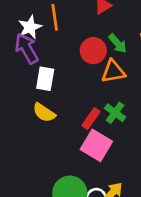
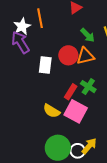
red circle: (93, 51) -> (68, 55), moved
white rectangle: (45, 79) -> (45, 65), moved
yellow semicircle: (44, 113) -> (52, 111), moved

